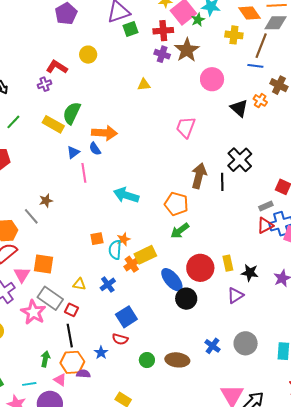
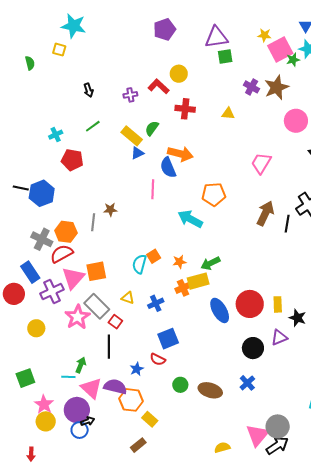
red cross: (163, 31) -> (185, 109), moved
red L-shape: (57, 67) -> (159, 86), moved
green semicircle: (72, 113) -> (152, 128), size x0.7
blue semicircle: (95, 149) -> (168, 168), size x1.5
blue triangle: (73, 152) -> (137, 153), moved
orange pentagon: (176, 204) -> (214, 194), moved, turned -30
gray line: (31, 216) -> (93, 222), turned 36
green arrow: (180, 231) -> (210, 263), moved
orange square: (97, 239) -> (154, 256), turned -32
cyan semicircle: (115, 250) -> (139, 264), moved
orange square: (43, 264) -> (96, 271), turned -30
pink triangle: (22, 275) -> (73, 278), size x1.4
black circle: (186, 299) -> (253, 348), moved
gray circle: (246, 343) -> (278, 426), moved
orange hexagon: (72, 362) -> (131, 400), moved
purple semicircle: (83, 374) -> (115, 387), size x1.6
pink triangle: (60, 380) -> (91, 388), size x1.6
cyan line: (29, 384) -> (68, 377), moved

